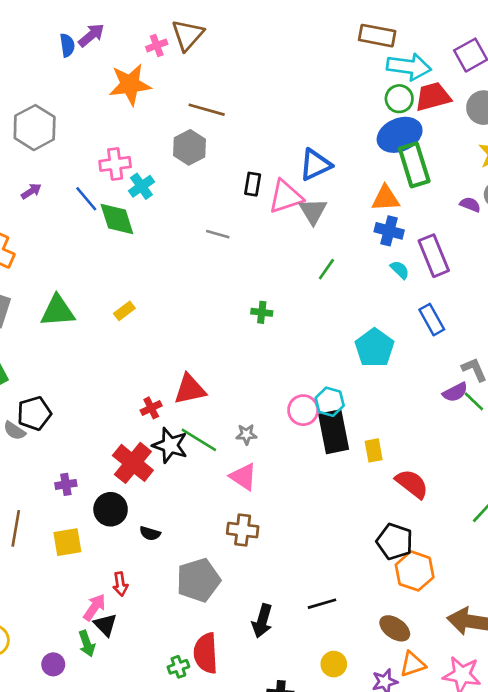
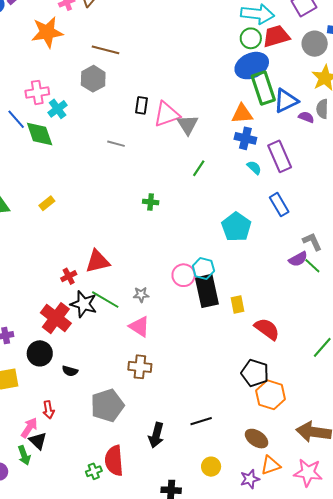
blue triangle: (315, 165) -> (286, 101), moved

